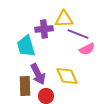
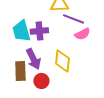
purple cross: (44, 29) -> (39, 31), moved
yellow diamond: (67, 76) -> (62, 61), turned 30

